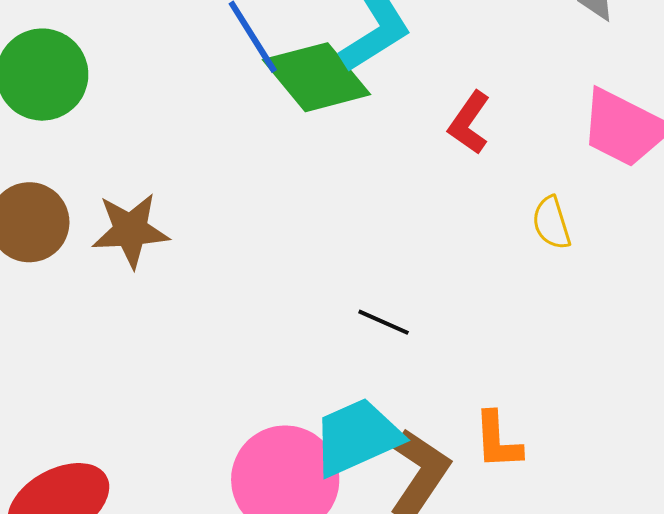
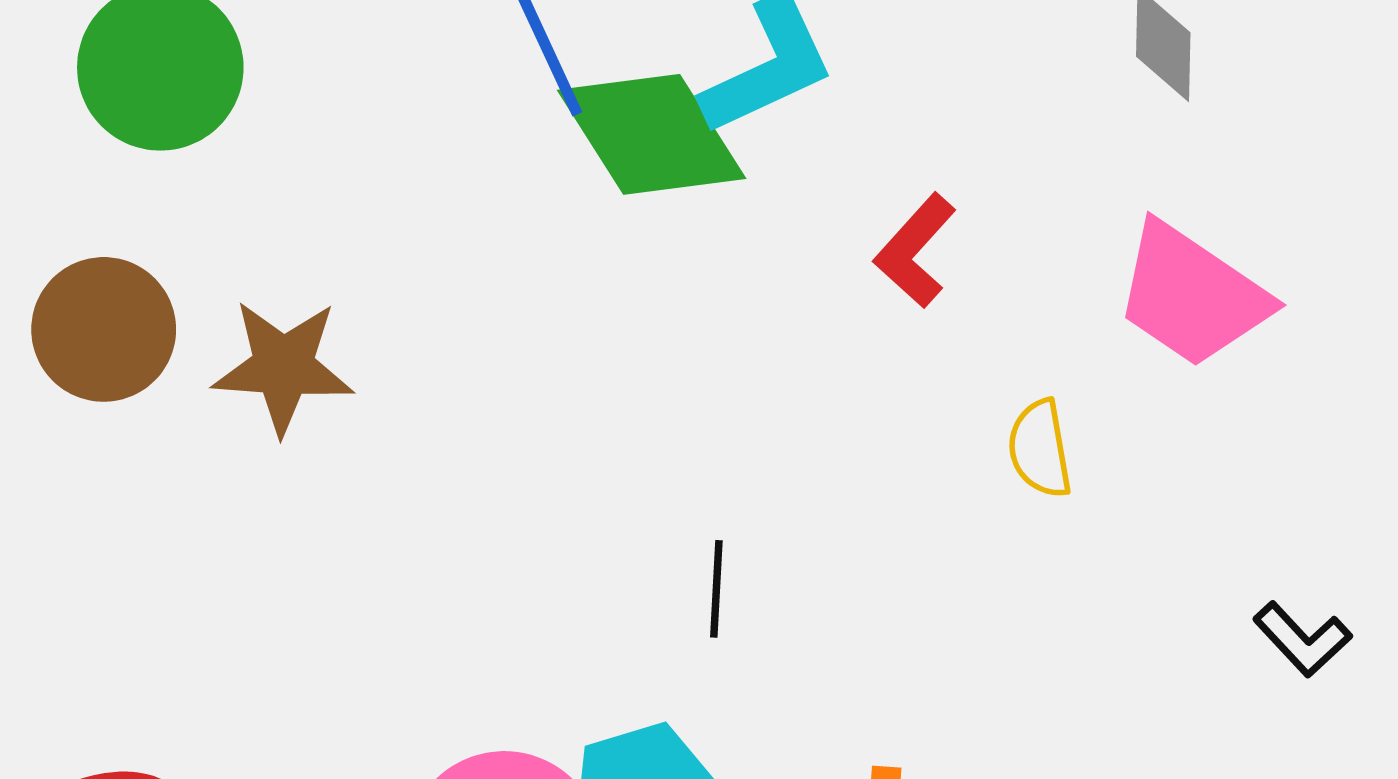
black line: (384, 322) -> (716, 589), turned 62

